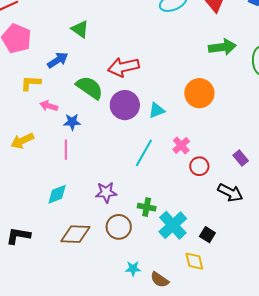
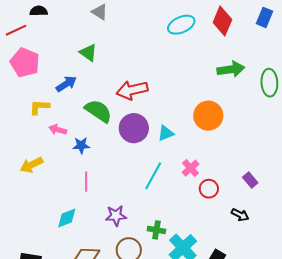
pink line: (66, 150) -> (86, 182), moved
black arrow: (230, 193) -> (240, 215), size x0.7

